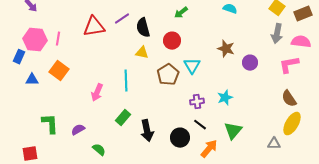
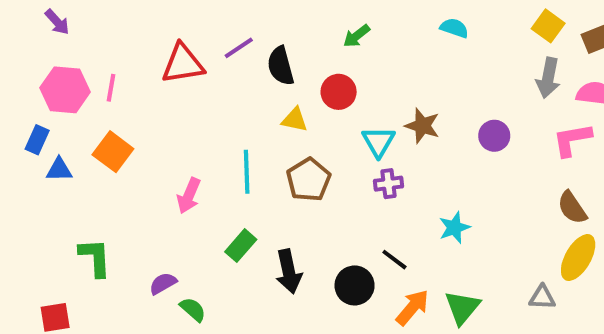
brown star: (226, 49) -> (422, 126), moved
yellow triangle: (142, 53) -> (295, 120), moved
blue rectangle: (19, 57) -> (37, 140), moved
brown pentagon: (168, 75) -> (309, 180), moved
cyan star: (225, 98) -> (454, 228), moved
purple cross: (197, 102) -> (388, 184), moved
purple semicircle: (78, 130) -> (163, 283), moved
green triangle: (233, 131) -> (462, 307), moved

